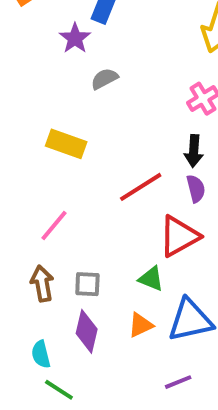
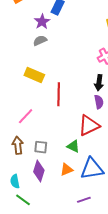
gray semicircle: (104, 79) -> (40, 41), moved
red line: (141, 187) -> (59, 94), moved, turned -60

